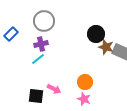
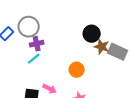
gray circle: (44, 21) -> (29, 27), moved
orange circle: (85, 82) -> (77, 70), moved

